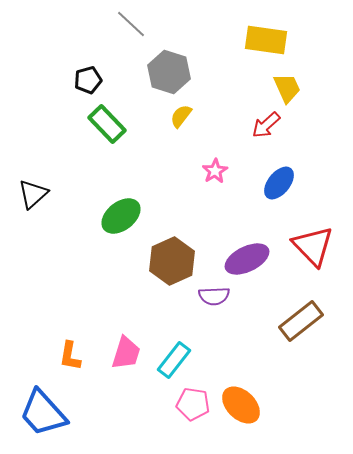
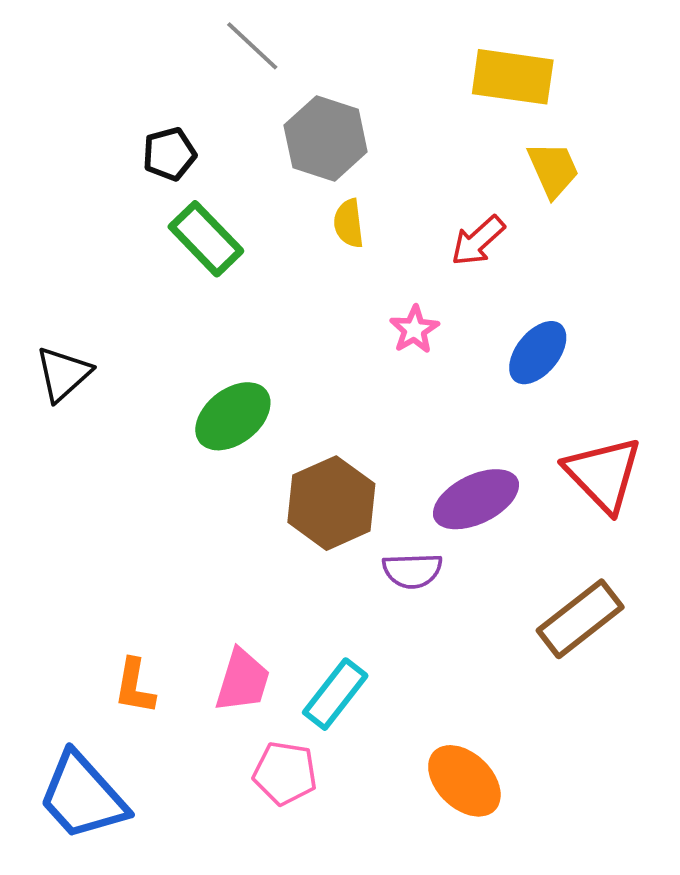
yellow semicircle: (181, 116) -> (349, 223), turned -45
red arrow: (266, 125) -> (478, 241), moved
pink pentagon: (193, 404) -> (285, 773), moved

